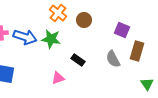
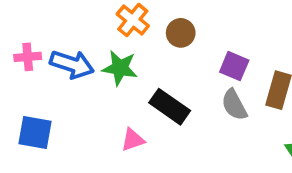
purple square: (122, 30) -> (234, 66), moved
black rectangle: (78, 60) -> (170, 107), size x1.5

